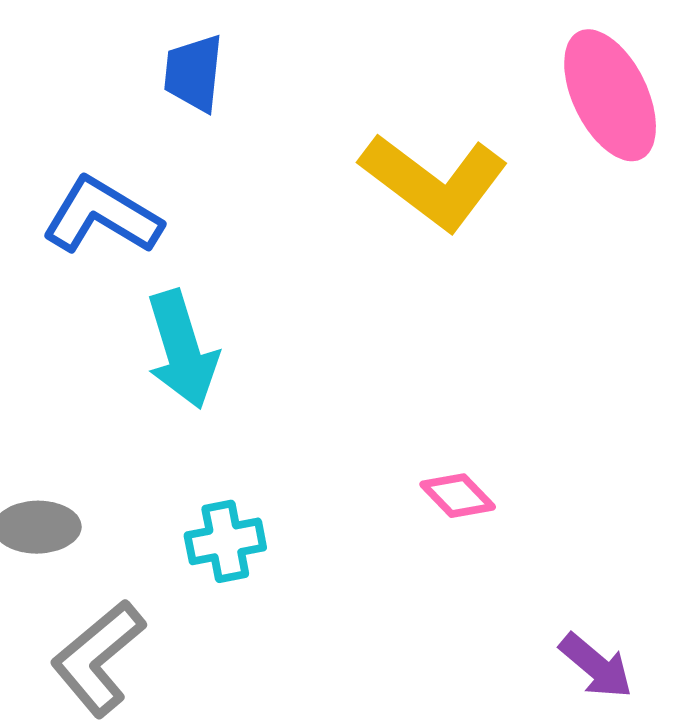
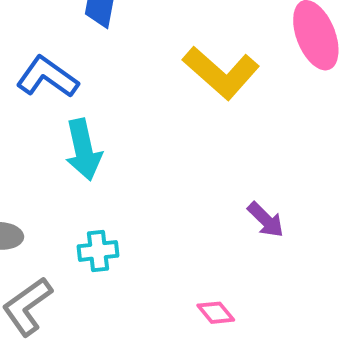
pink diamond: (458, 496) -> (216, 313), moved
purple arrow: (596, 666) -> (266, 220), moved

